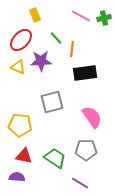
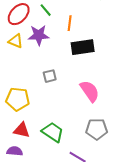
green line: (56, 38) -> (46, 10), moved
gray square: (52, 102) -> (50, 76), size x0.6
gray pentagon: (86, 150) -> (97, 129), moved

